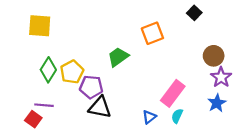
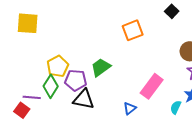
green trapezoid: (118, 57) -> (101, 67), moved
green diamond: (48, 70) -> (51, 86), moved
cyan semicircle: (177, 116) -> (176, 107), moved

